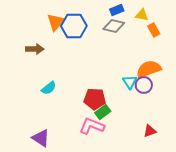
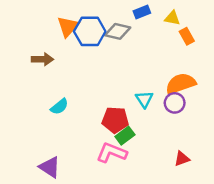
gray diamond: (114, 26) -> (118, 31), moved
cyan triangle: (130, 82) -> (144, 99), moved

